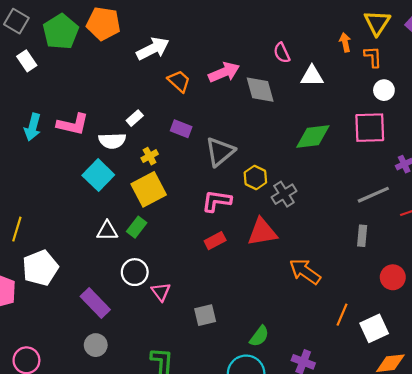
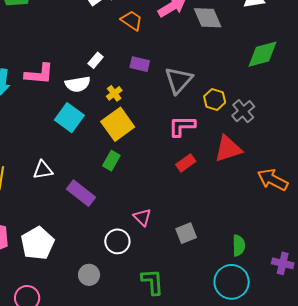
white triangle: (107, 231) -> (43, 170), moved
white pentagon: (40, 268) -> (37, 243), moved
white circle: (135, 272) -> (117, 241), moved
purple rectangle: (95, 303) -> (81, 193), moved
green semicircle: (259, 336) -> (239, 245), turned -30

